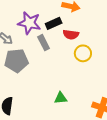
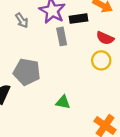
red semicircle: (71, 35) -> (105, 38), moved
gray pentagon: (16, 61) -> (27, 72), moved

